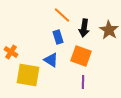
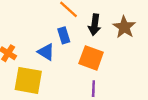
blue triangle: (51, 60) -> (46, 52), moved

